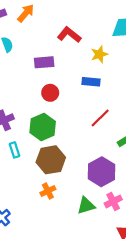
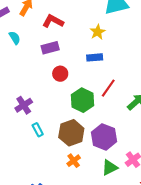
red L-shape: (69, 35) -> (53, 21), moved
green hexagon: (43, 127) -> (83, 100), moved
purple hexagon: (101, 172) -> (104, 137), moved

